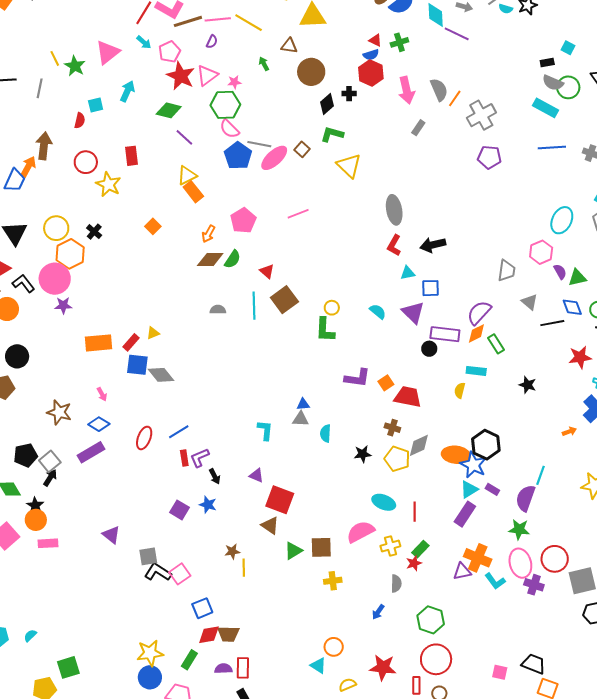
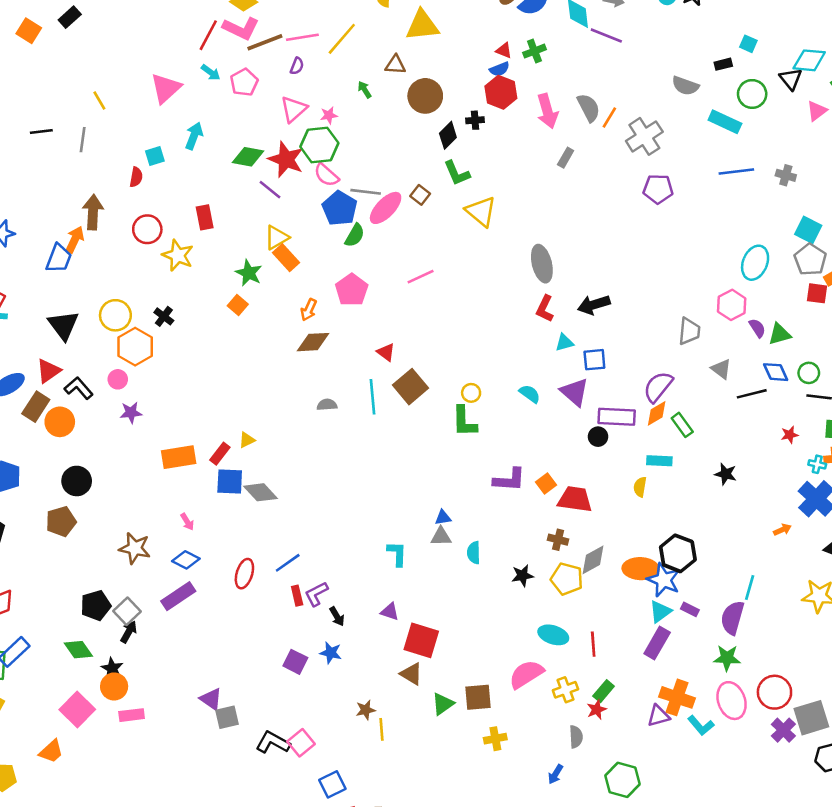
yellow line: (249, 23) -> (342, 39), turned -76
green star: (75, 66) -> (249, 273), moved
red star: (181, 76) -> (286, 159), moved
gray semicircle: (553, 83) -> (685, 86), moved
green L-shape: (332, 134) -> (457, 173), turned -125
green semicircle: (233, 259) -> (355, 235), moved
pink circle: (55, 279) -> (118, 379), size x0.5
red star: (580, 357) -> (790, 435), size x0.6
gray square: (148, 556) -> (227, 717), moved
purple cross: (534, 585) -> (783, 730), moved, turned 30

